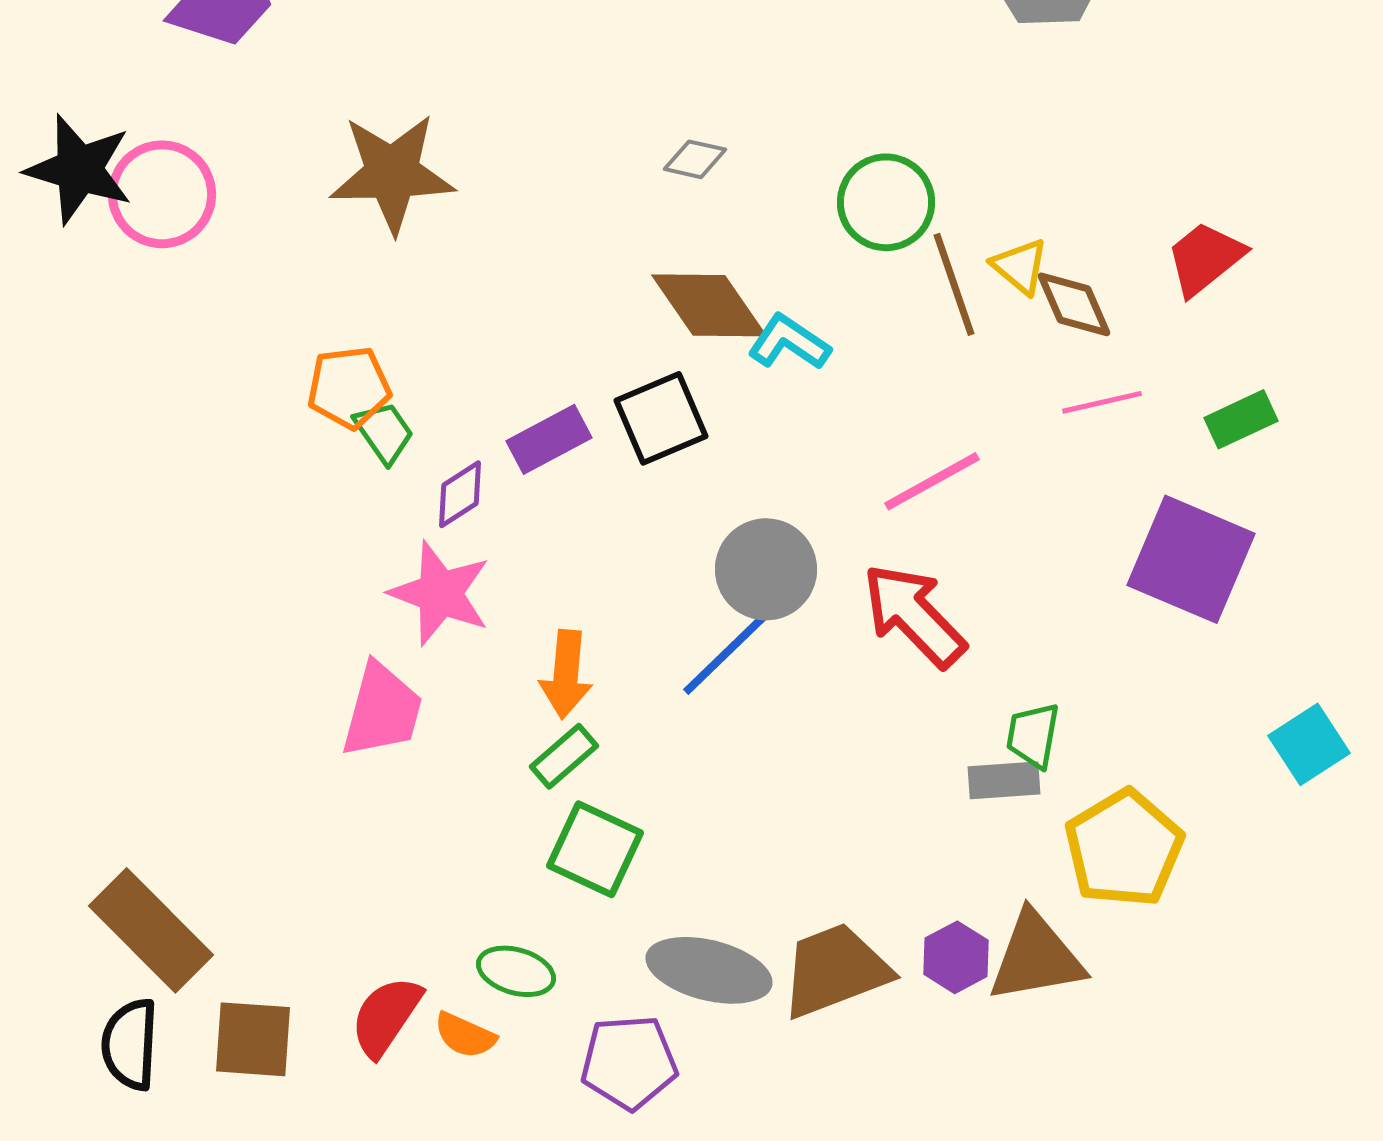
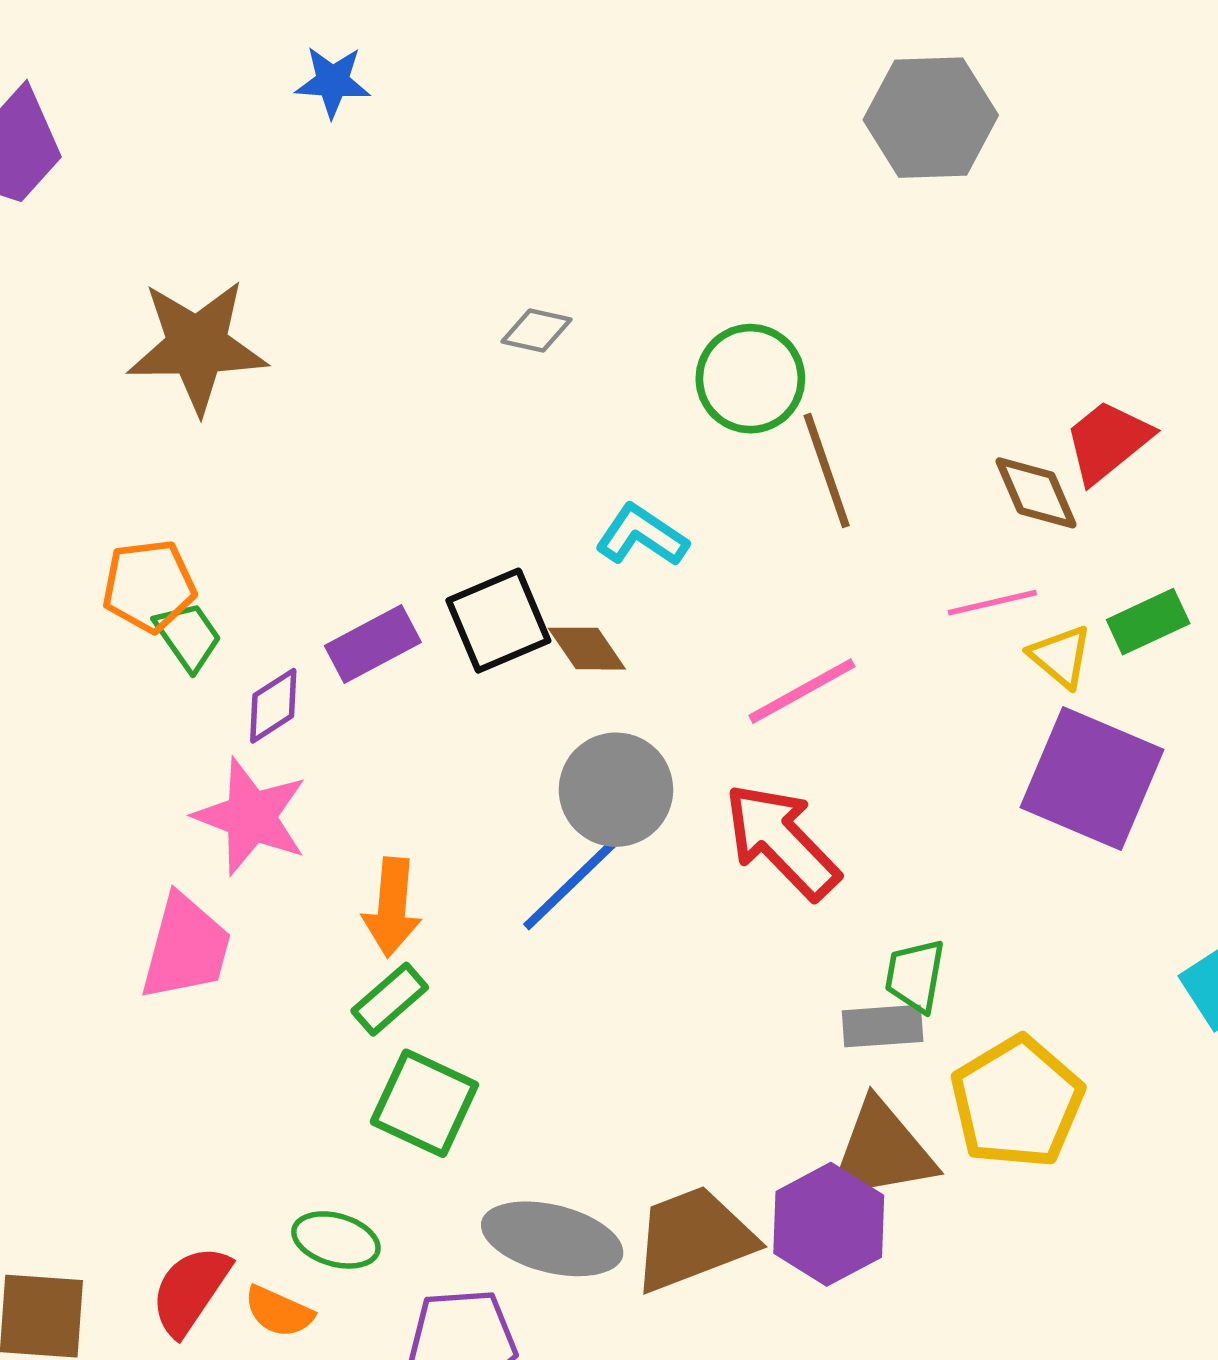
yellow triangle: (1020, 266) -> (1061, 656), moved
brown diamond: (1074, 304) -> (1036, 493), moved
brown diamond: (709, 305) -> (587, 649), moved, size x0.6
purple hexagon: (956, 957) -> (829, 1224), size x1.5
brown triangle: (1036, 957) -> (881, 1151), moved

